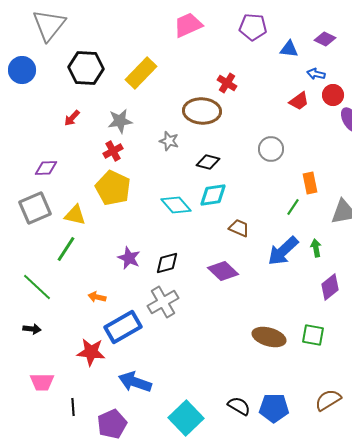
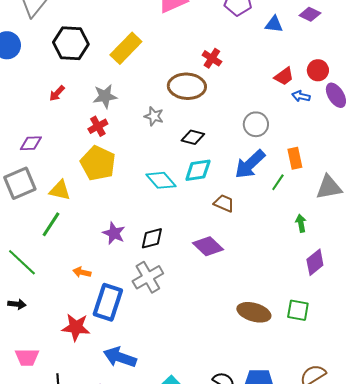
blue arrow: (316, 74) -> (301, 96), moved
blue arrow: (283, 251) -> (250, 164), moved
blue rectangle: (123, 327) -> (108, 302), turned -42

